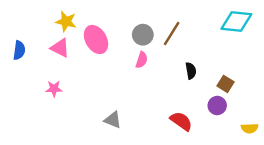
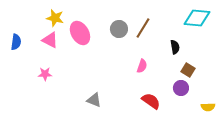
pink semicircle: (142, 60) -> (142, 66), moved
black semicircle: (191, 71) -> (175, 47), moved

